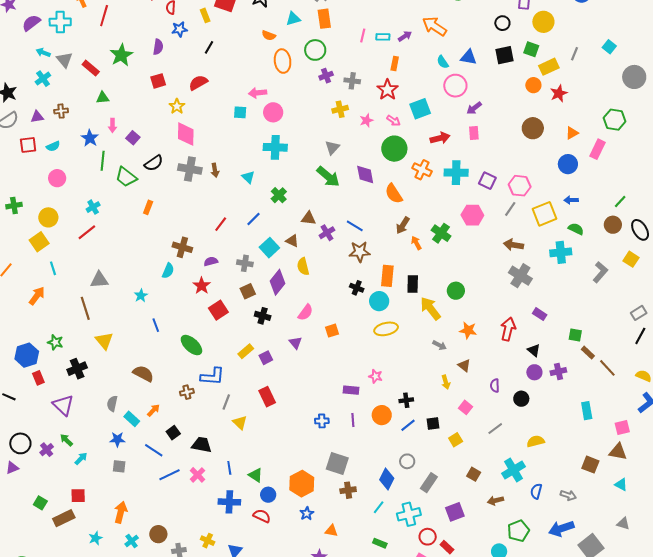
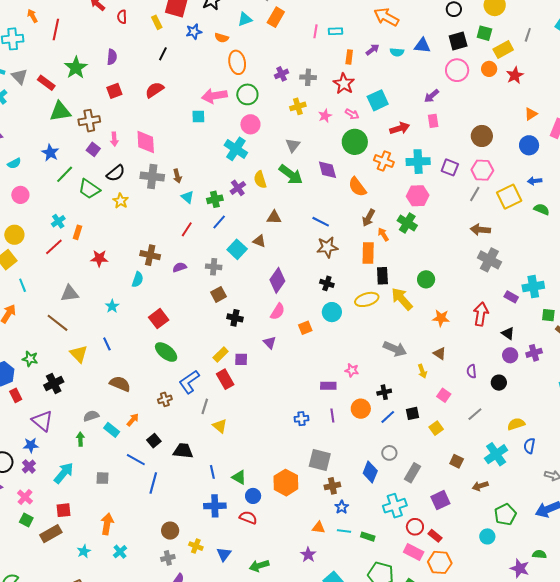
orange rectangle: (324, 19) -> (276, 17), turned 42
blue star: (180, 29) -> (194, 32), moved
purple arrow: (405, 36) -> (373, 50), moved
green circle: (315, 50) -> (247, 94), moved
cyan semicircle: (443, 62) -> (397, 52), turned -48
pink circle: (455, 86) -> (457, 70), moved
pink arrow: (258, 93) -> (214, 96), size x1.4
green triangle: (103, 98) -> (60, 111), size x1.6
yellow star: (177, 106) -> (121, 201), moved
brown cross: (61, 111) -> (89, 121), moved, size x1.5
pink circle: (273, 112) -> (250, 124), moved
pink arrow: (112, 125) -> (114, 139), moved
brown circle: (533, 128) -> (482, 136), moved
cyan cross: (275, 147) -> (236, 149), turned 35
green line: (103, 161) -> (65, 174), turned 42
cyan triangle: (248, 177) -> (188, 197), moved
green cross: (279, 195) -> (215, 199), moved, turned 35
orange rectangle: (148, 207) -> (78, 232), moved
pink hexagon: (472, 215) -> (418, 196), moved
purple cross: (327, 233) -> (238, 188), moved
cyan cross: (561, 252) -> (533, 287), moved
yellow semicircle: (303, 266) -> (260, 180), moved
orange rectangle: (387, 276) -> (368, 253), moved
purple diamond: (278, 282) -> (277, 280), moved
red star: (202, 286) -> (99, 258), moved, turned -30
cyan circle: (379, 301) -> (332, 312), moved
brown line: (85, 308) -> (58, 323), turned -30
red square: (218, 310) -> (159, 319), moved
blue line: (156, 325) -> (107, 344), moved
yellow ellipse: (386, 329) -> (367, 299), moved
gray arrow: (440, 345) -> (395, 349), moved, size x1.6
purple square: (266, 358) -> (241, 359), turned 32
blue L-shape: (212, 376) -> (189, 382), turned 145
red rectangle: (267, 397) -> (225, 379), moved
gray semicircle: (112, 404) -> (91, 416), turned 63
blue star: (117, 439) -> (31, 445), moved
green arrow: (66, 440) -> (80, 439), moved, turned 48
cyan arrow: (81, 459) -> (64, 473), size x1.6
blue line: (169, 475) -> (153, 483), turned -45
pink cross: (198, 475) -> (25, 497), moved
blue semicircle: (536, 491) -> (529, 446), moved
cyan line: (379, 507) -> (344, 531), moved, turned 64
blue star: (307, 513) -> (342, 507), moved
brown circle: (158, 534) -> (170, 531), moved

